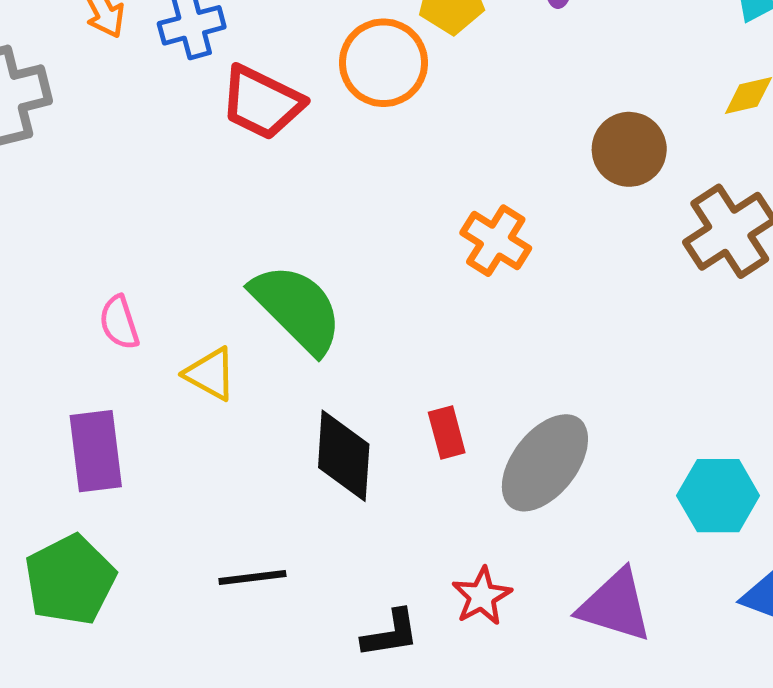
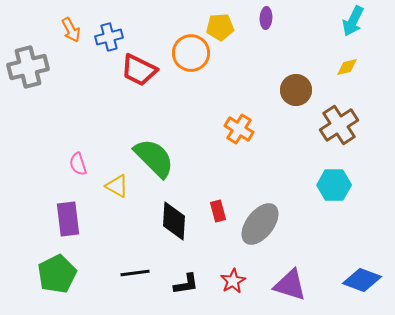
cyan hexagon: (718, 496) -> (334, 185), moved
black L-shape: (391, 634) -> (186, 284), moved

